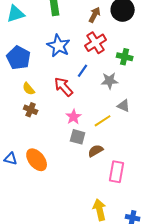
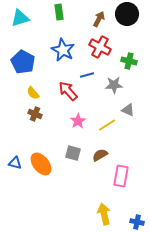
red cross: (96, 43) -> (100, 47), turned -30
blue line: (83, 71) -> (87, 75), turned 40
gray square: (78, 137) -> (73, 153), moved

